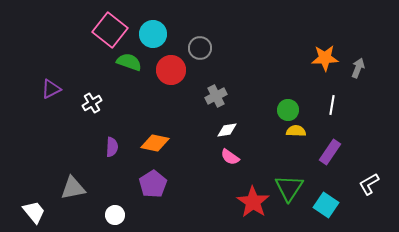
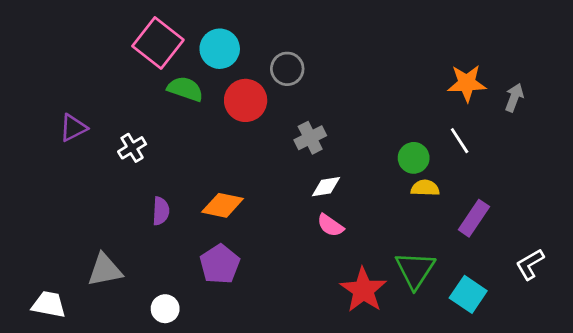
white line: (332, 105) -> (460, 141), moved, turned -42
white trapezoid: (34, 212) -> (49, 304), turned -40

